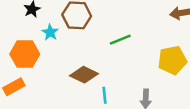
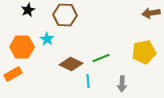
cyan star: (50, 32) -> (47, 39), moved
green line: (120, 40) -> (101, 58), moved

